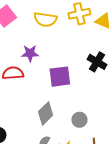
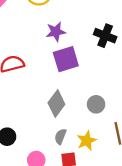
purple star: (30, 53) -> (56, 32), moved

